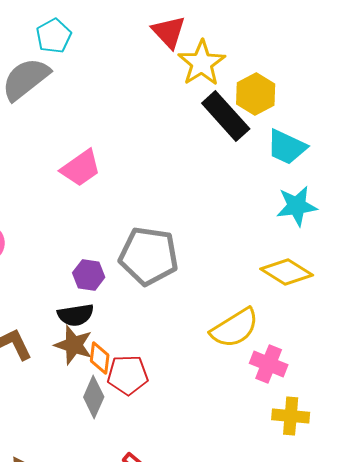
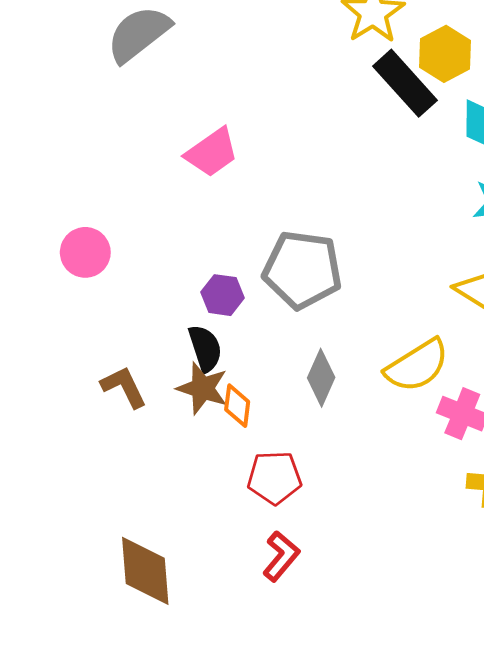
black semicircle: (76, 315) -> (205, 348), turned -99
red pentagon: (128, 375) -> (274, 478), moved
gray diamond: (94, 397) -> (321, 378), moved

